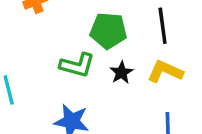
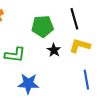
green L-shape: (77, 65) -> (15, 55), moved

